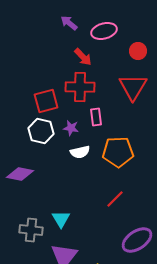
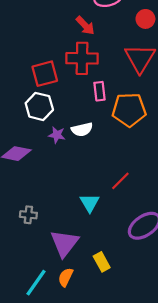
purple star: (71, 128) -> (57, 135), moved
orange pentagon: (118, 152) -> (129, 110), moved
cyan triangle: (61, 219) -> (90, 203), moved
gray cross: (31, 230) -> (28, 215), size x0.7

